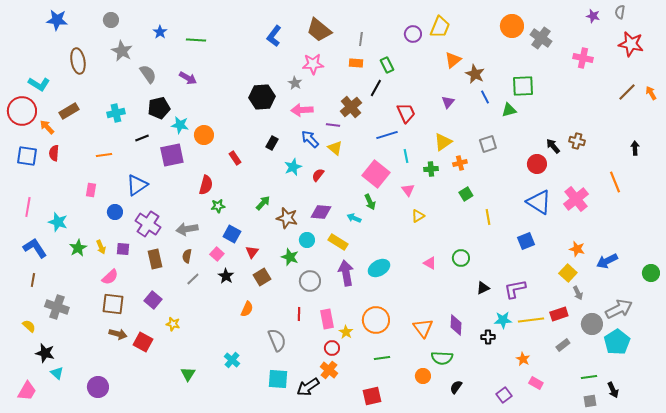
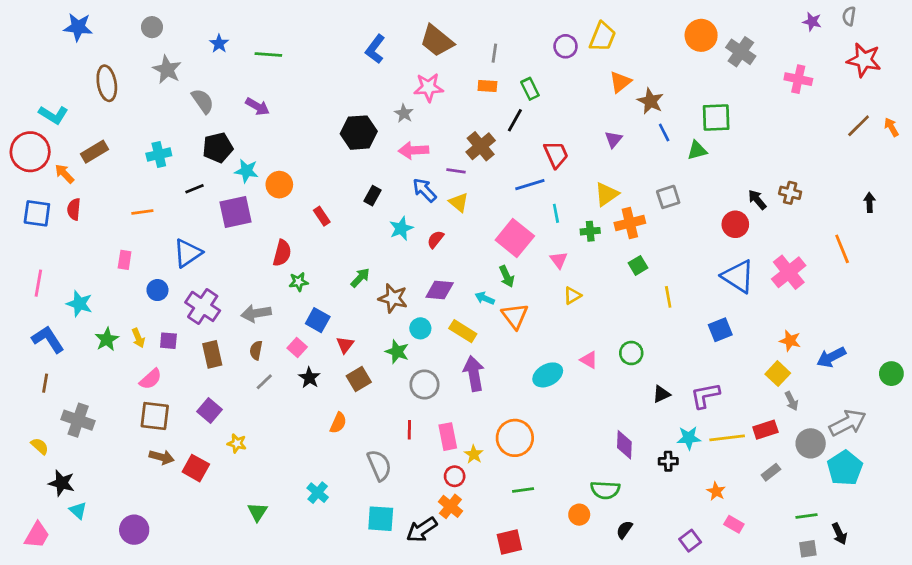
orange cross: (460, 163) -> (630, 223), size x1.5
cyan ellipse: (379, 268) -> (548, 375), moved
orange triangle: (423, 328) -> (515, 316), moved

